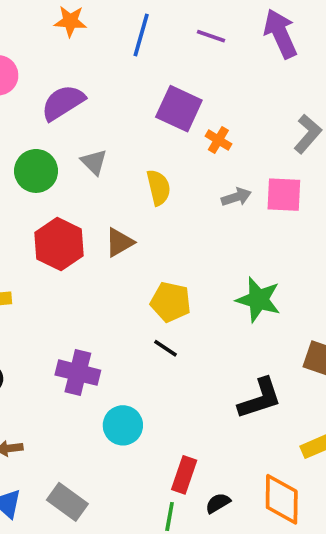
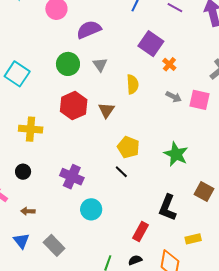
gray arrow: (236, 197) -> (174, 97), turned 35
brown triangle: (119, 242) -> (106, 110), turned -36
black L-shape: (260, 398) -> (168, 208), turned 120
red rectangle: (184, 475) -> (141, 231), moved

